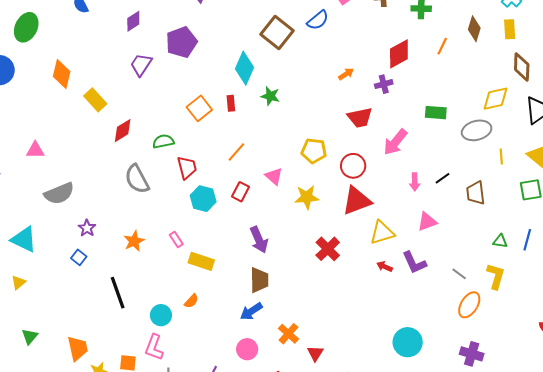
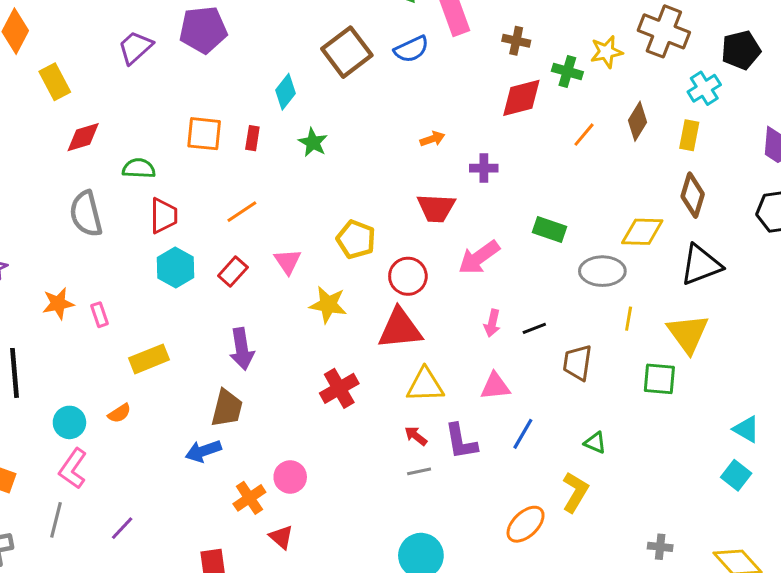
red diamond: (399, 54) -> (521, 98), moved
cyan diamond: (244, 68) -> (286, 92), size x0.7
orange square: (199, 108) -> (204, 134), turned 30
pink rectangle: (176, 240) -> (99, 315), moved
blue line: (527, 240) -> (523, 434), moved
yellow rectangle: (201, 261) -> (149, 359), turned -55
gray line: (459, 274) -> (419, 471), moved, turned -63
pink L-shape: (154, 347) -> (73, 469), moved
pink circle: (247, 349) -> (290, 477), moved
red triangle: (315, 353) -> (281, 537), turned -36

